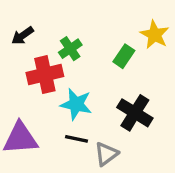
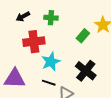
green cross: (70, 49) -> (51, 18), moved, turned 32
cyan star: (76, 104) -> (51, 62), turned 30

